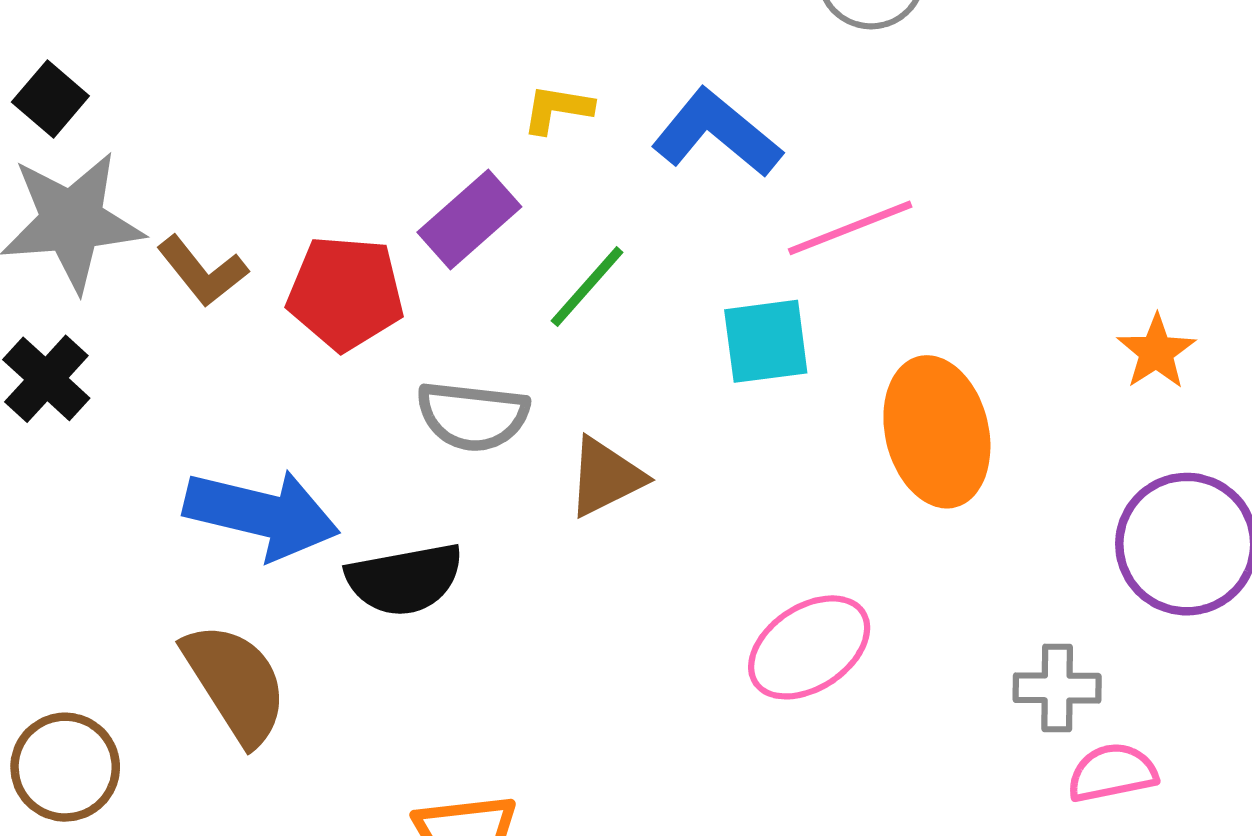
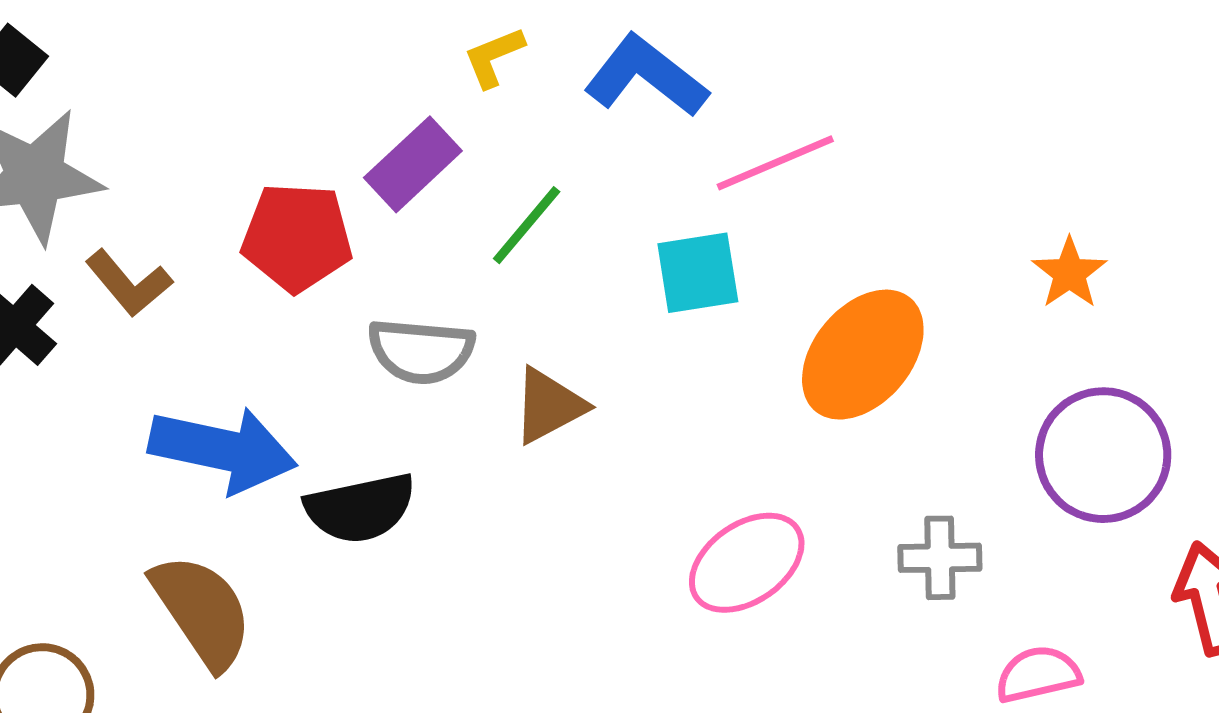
yellow L-shape: (557, 109) -> (494, 57), turned -30
brown L-shape: (202, 271) -> (129, 283), moved
orange ellipse: (937, 432) -> (863, 355), turned 55
gray cross: (1057, 688) -> (940, 558), moved

